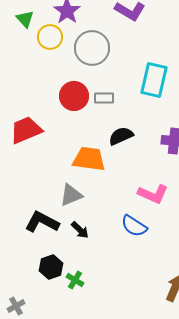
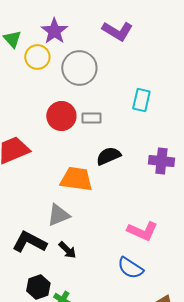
cyan rectangle: (154, 80) -> (141, 100), size x0.7
pink L-shape: (153, 194) -> (142, 231), moved
blue semicircle: (134, 226) -> (130, 268), moved

